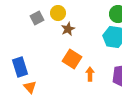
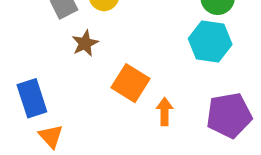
brown star: (68, 29) -> (85, 43), moved

